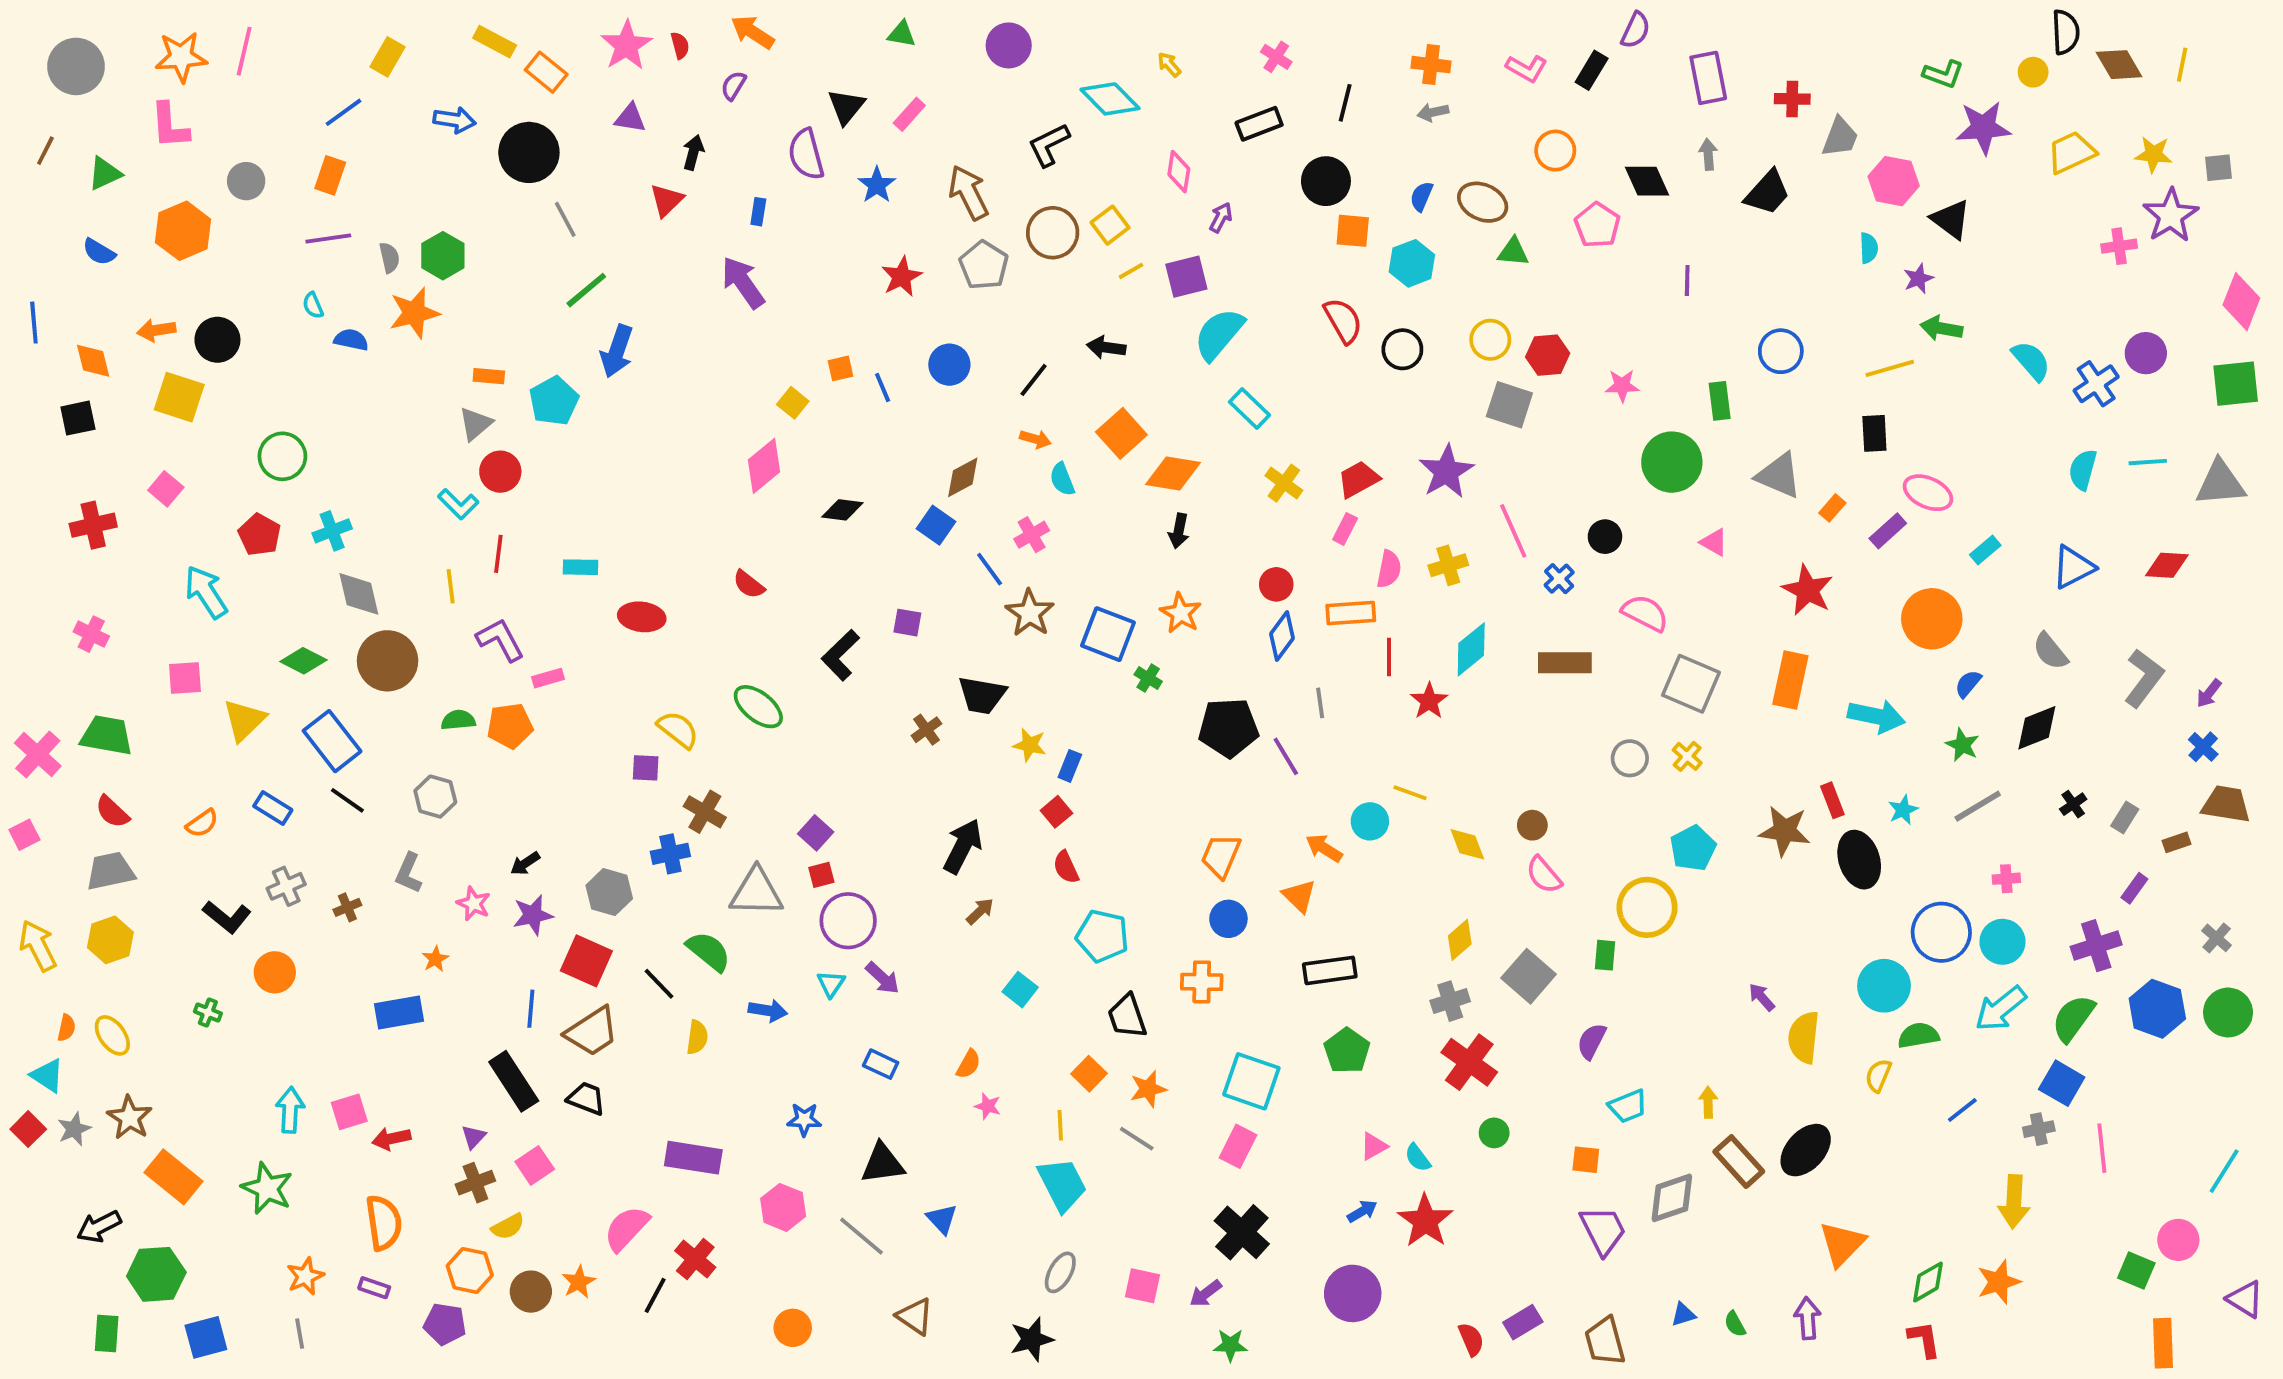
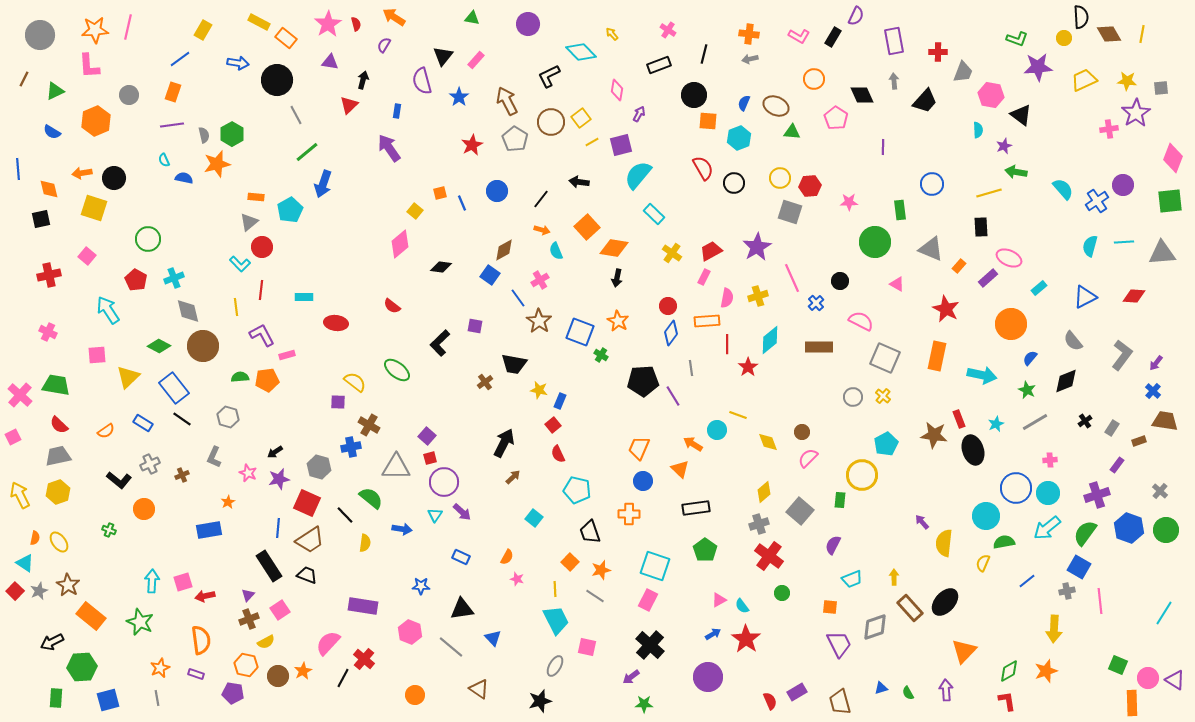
pink semicircle: (1544, 875) -> (808, 458), turned 85
pink circle: (2178, 1240) -> (1148, 678), moved
pink square: (1142, 1286) -> (587, 647), moved

